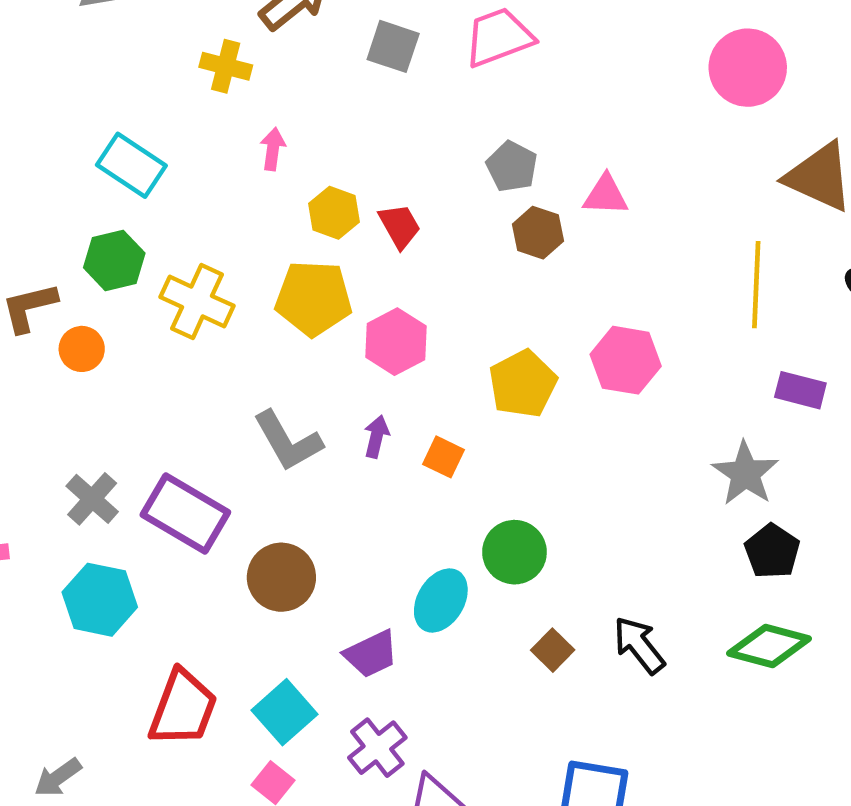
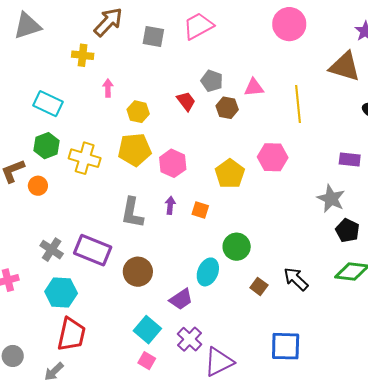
pink circle: (748, 68) -> (289, 24), moved
red trapezoid: (400, 226) -> (186, 101), moved
yellow line: (756, 285) -> (298, 104), moved
gray L-shape: (288, 441) -> (132, 213), turned 48
red trapezoid: (183, 708) -> (71, 334), moved

